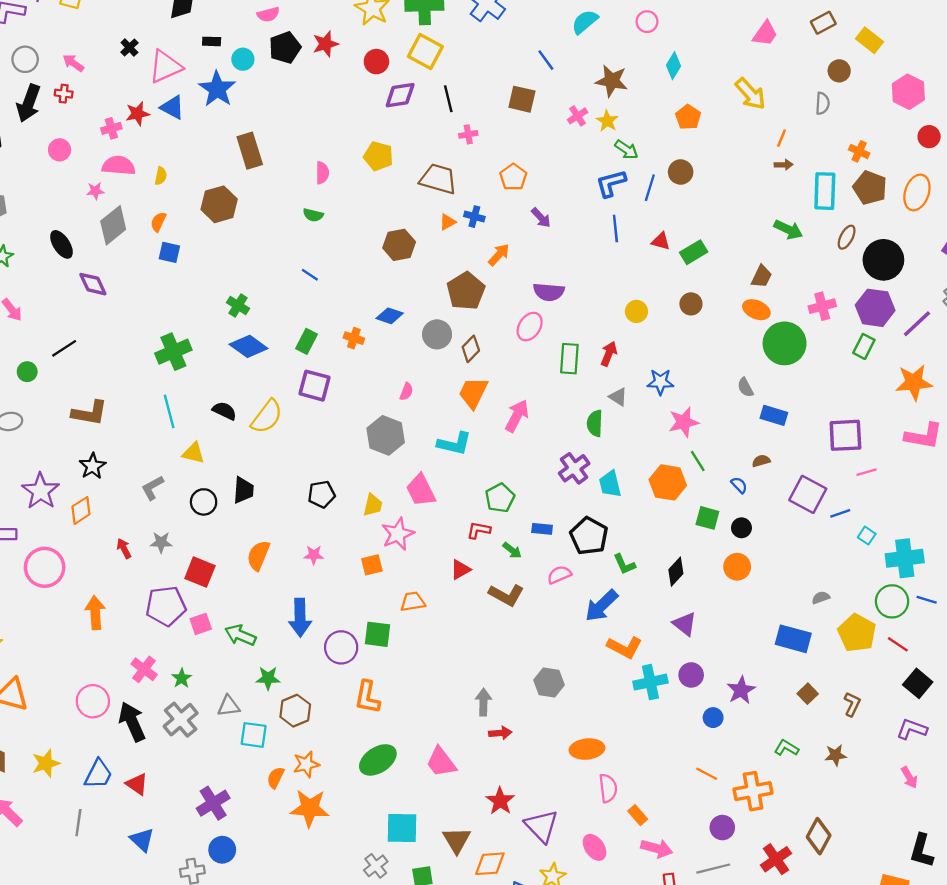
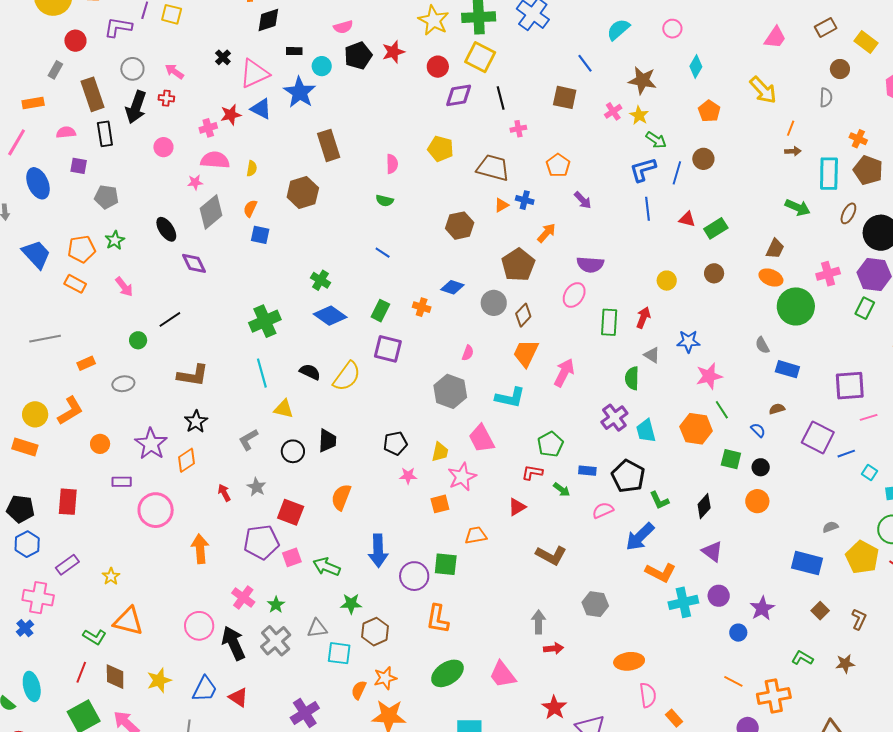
gray star: (161, 542) -> (256, 487), turned 30
pink star: (314, 555) -> (408, 476), moved
brown L-shape: (506, 595) -> (551, 555), moved

